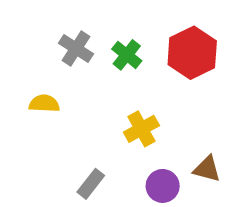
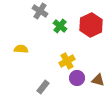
gray cross: (76, 49) -> (40, 11), moved
purple circle: (163, 186) -> (77, 78), moved

